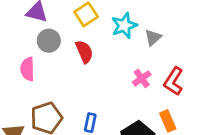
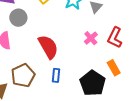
red semicircle: (84, 52) -> (48, 47), moved, size x1.4

